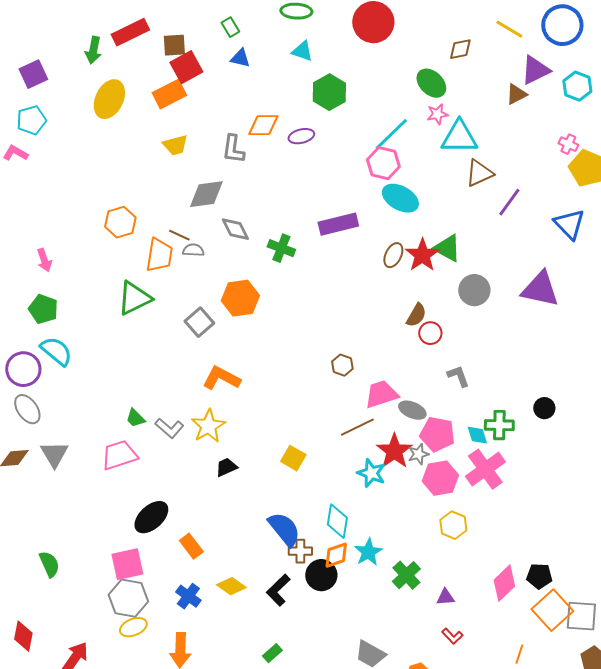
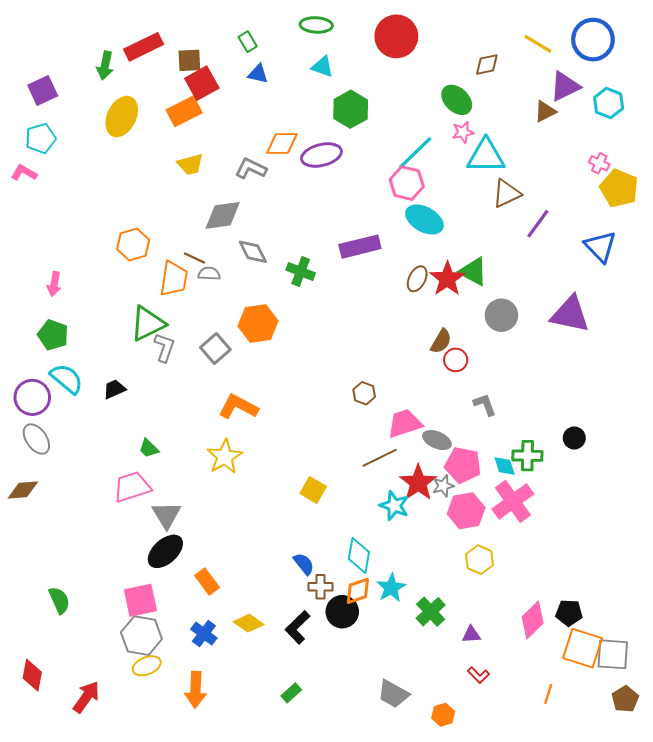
purple ellipse: (301, 136) -> (321, 155), size x1.5
gray L-shape: (233, 149) -> (251, 169), turned 108
pink arrow: (44, 260) -> (54, 284), turned 30
gray L-shape: (169, 428) -> (164, 347), moved, turned -112
gray triangle: (54, 454) -> (166, 515), moved
black trapezoid: (226, 467) -> (114, 389), moved
blue semicircle: (284, 529) -> (304, 564), size x0.6
orange square: (552, 610) -> (583, 648), turned -30

